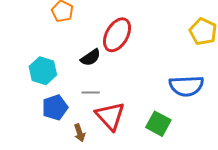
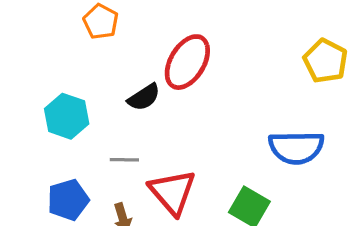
gray line: (91, 92) -> (124, 160), moved
blue pentagon: (55, 107) -> (68, 200), moved

